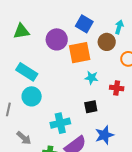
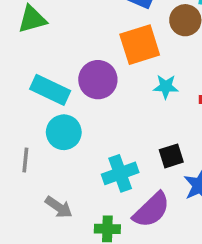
purple circle: (57, 39) -> (98, 80), moved
black square: (91, 107) -> (171, 156), moved

